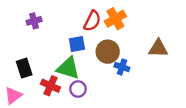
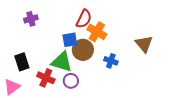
orange cross: (115, 19) -> (97, 32), moved, turned -30
brown triangle: (158, 48) -> (144, 44), turned 48
brown circle: (108, 52) -> (83, 50), moved

